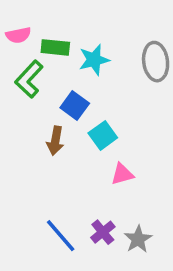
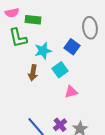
cyan star: (94, 60) -> (43, 51), moved
green L-shape: (29, 79) -> (18, 38), turned -55
blue square: (75, 106) -> (72, 47), moved

